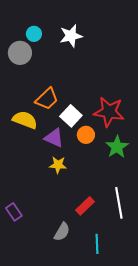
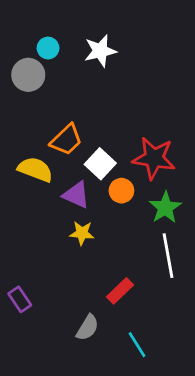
white line: (119, 203) -> (168, 256), moved
cyan line: (97, 244) -> (137, 345), turned -30

